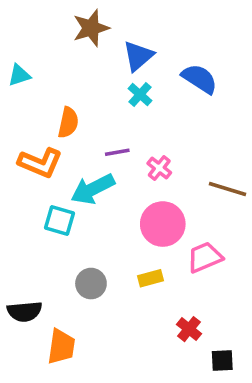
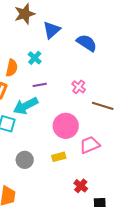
cyan cross: (140, 95) -> (35, 58), moved
pink cross: (159, 168) -> (79, 87), moved

